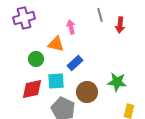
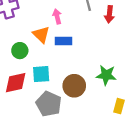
orange triangle: (56, 44) -> (41, 35), turned 30
blue rectangle: (75, 63) -> (64, 41), moved, turned 42

